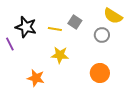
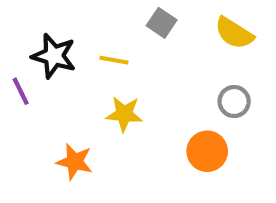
gray square: (75, 22) -> (162, 23), moved
gray circle: (102, 35) -> (234, 102), moved

